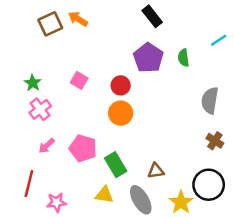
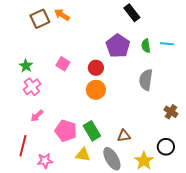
black rectangle: (152, 16) -> (132, 13), moved
cyan line: (219, 40) -> (167, 44), moved, turned 40
gray semicircle: (210, 101) -> (146, 80), moved
pink pentagon: (83, 148) -> (66, 131), moved
black circle: (209, 185) -> (166, 147), size x0.7

